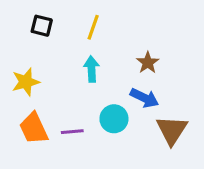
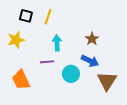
yellow line: (93, 27) -> (48, 17), moved
yellow star: (26, 82) -> (16, 40), moved
purple line: (72, 132) -> (47, 62), moved

